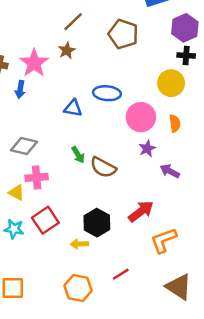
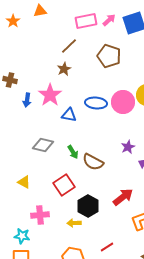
pink star: (34, 63) -> (50, 95), moved
pink circle: (141, 117) -> (123, 102), moved
gray diamond: (24, 146) -> (43, 145), moved
pink cross: (37, 177) -> (40, 215), moved
red square: (45, 220) -> (64, 185), moved
cyan star: (14, 229) -> (22, 236), moved

